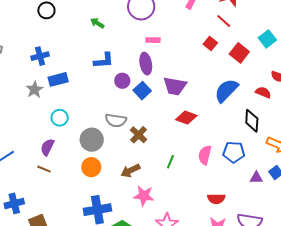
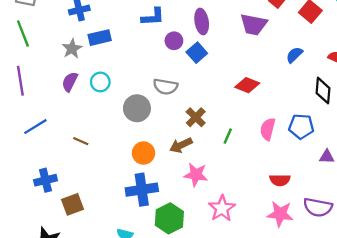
purple trapezoid: (175, 86) -> (254, 24), moved
blue semicircle: (226, 91) -> (294, 55), size x0.6
brown cross: (139, 135) -> (196, 117), moved
purple semicircle: (47, 147) -> (70, 82), moved
orange circle: (91, 167) -> (143, 153), moved

